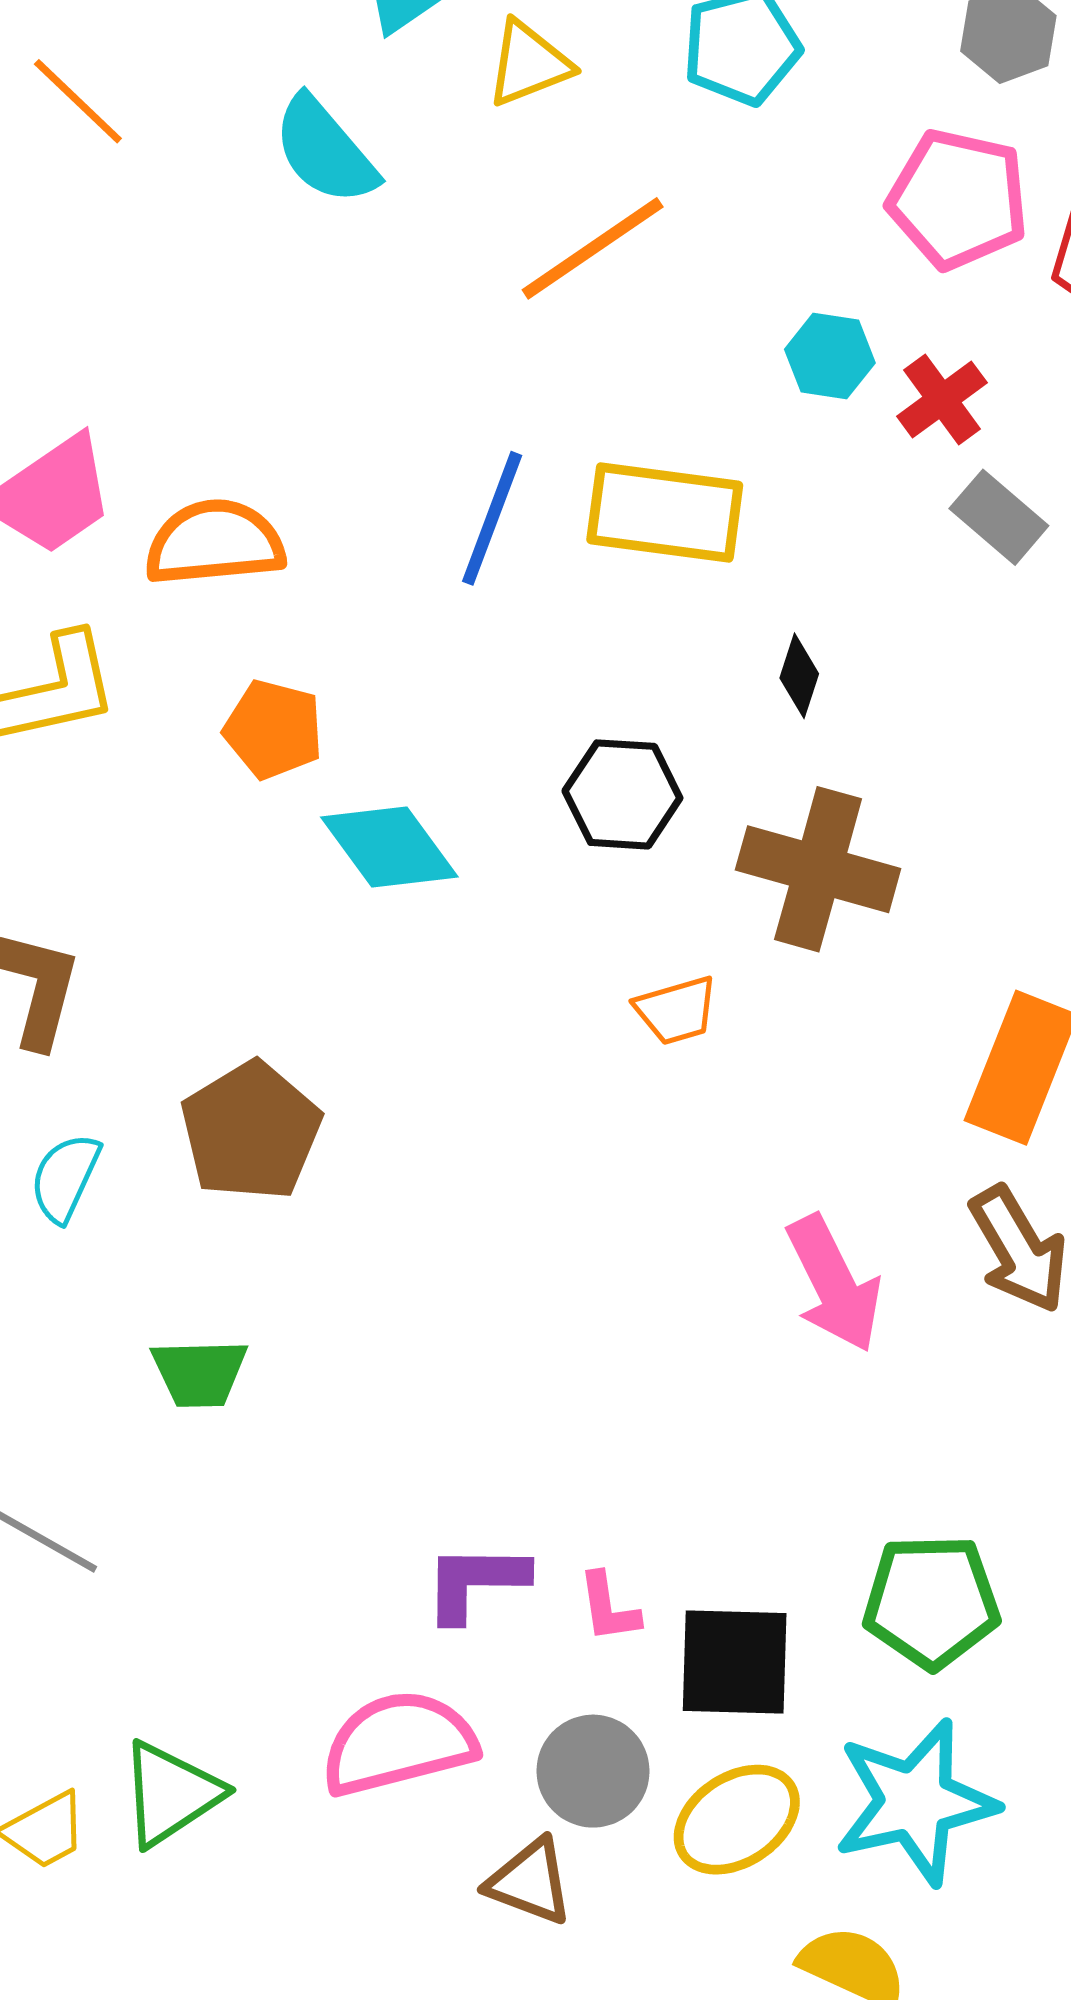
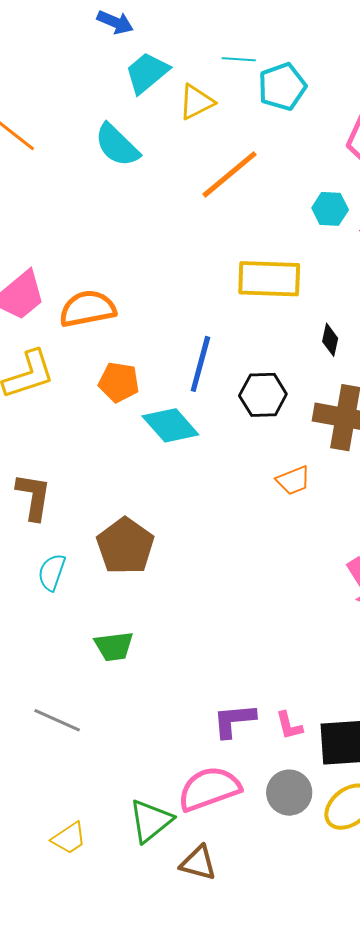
blue line: (492, 518) -> (200, 364), moved
green triangle: (171, 1794) -> (151, 821), moved
brown triangle: (530, 1882) -> (198, 863), moved

